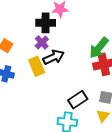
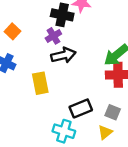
yellow rectangle: (37, 66) -> (40, 83), moved

